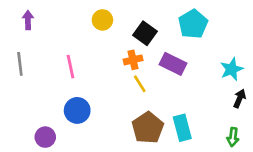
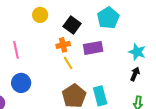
purple rectangle: (173, 64) -> (93, 48), turned -36
cyan star: (232, 69) -> (137, 52), turned -30
black arrow: (240, 98) -> (135, 74), moved

